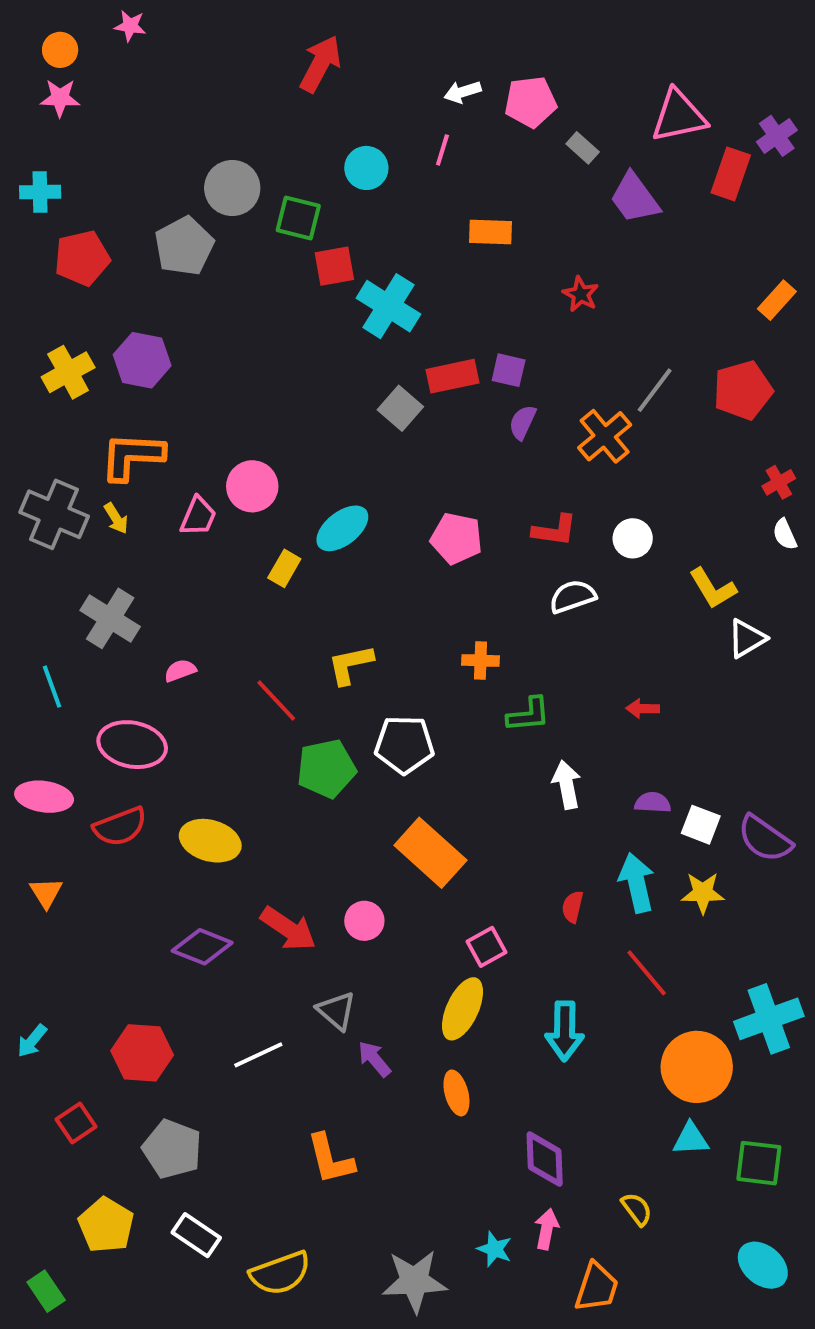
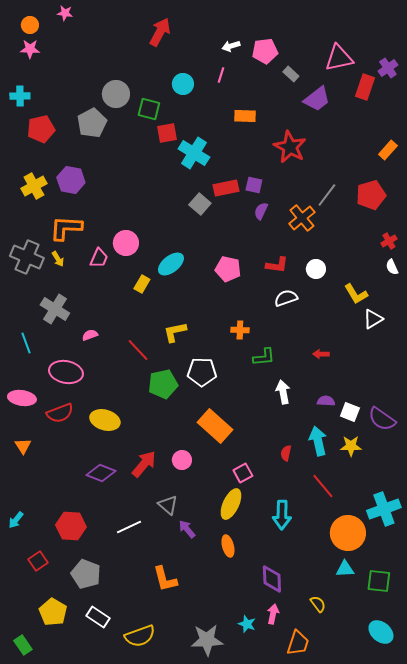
purple trapezoid: (635, 198) -> (317, 99), turned -92
red star: (581, 294) -> (290, 147), size x1.8
red arrow: (288, 929) -> (144, 464), turned -84

